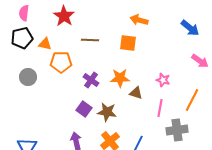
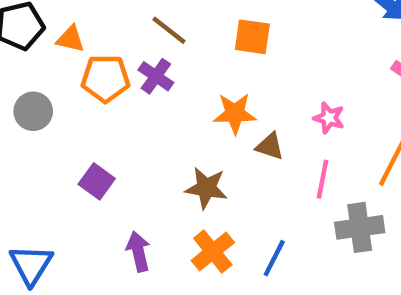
brown line: (90, 40) -> (169, 30), turned 36
purple cross: (91, 80) -> (156, 76), moved
purple square: (84, 109) -> (97, 181), moved

